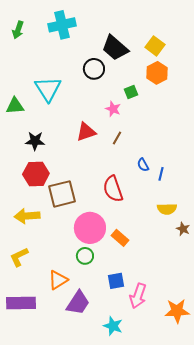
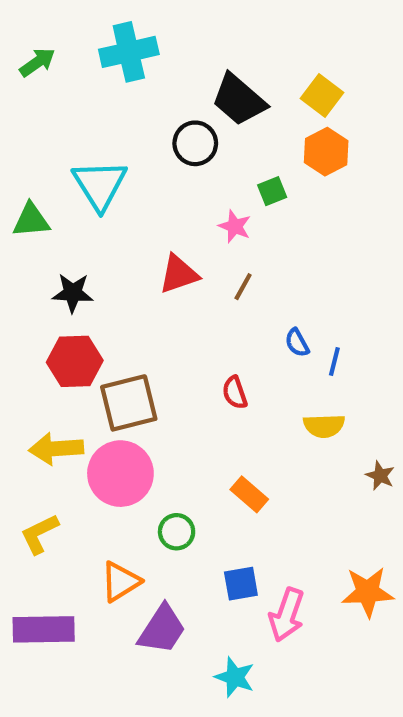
green arrow: (18, 30) -> (37, 62), turned -144
red semicircle: (113, 189) -> (235, 393), size x0.6
yellow semicircle: (167, 209) -> (324, 426), moved
pink circle: (90, 228) -> (120, 474), moved
orange star: (177, 311) -> (368, 592), moved

